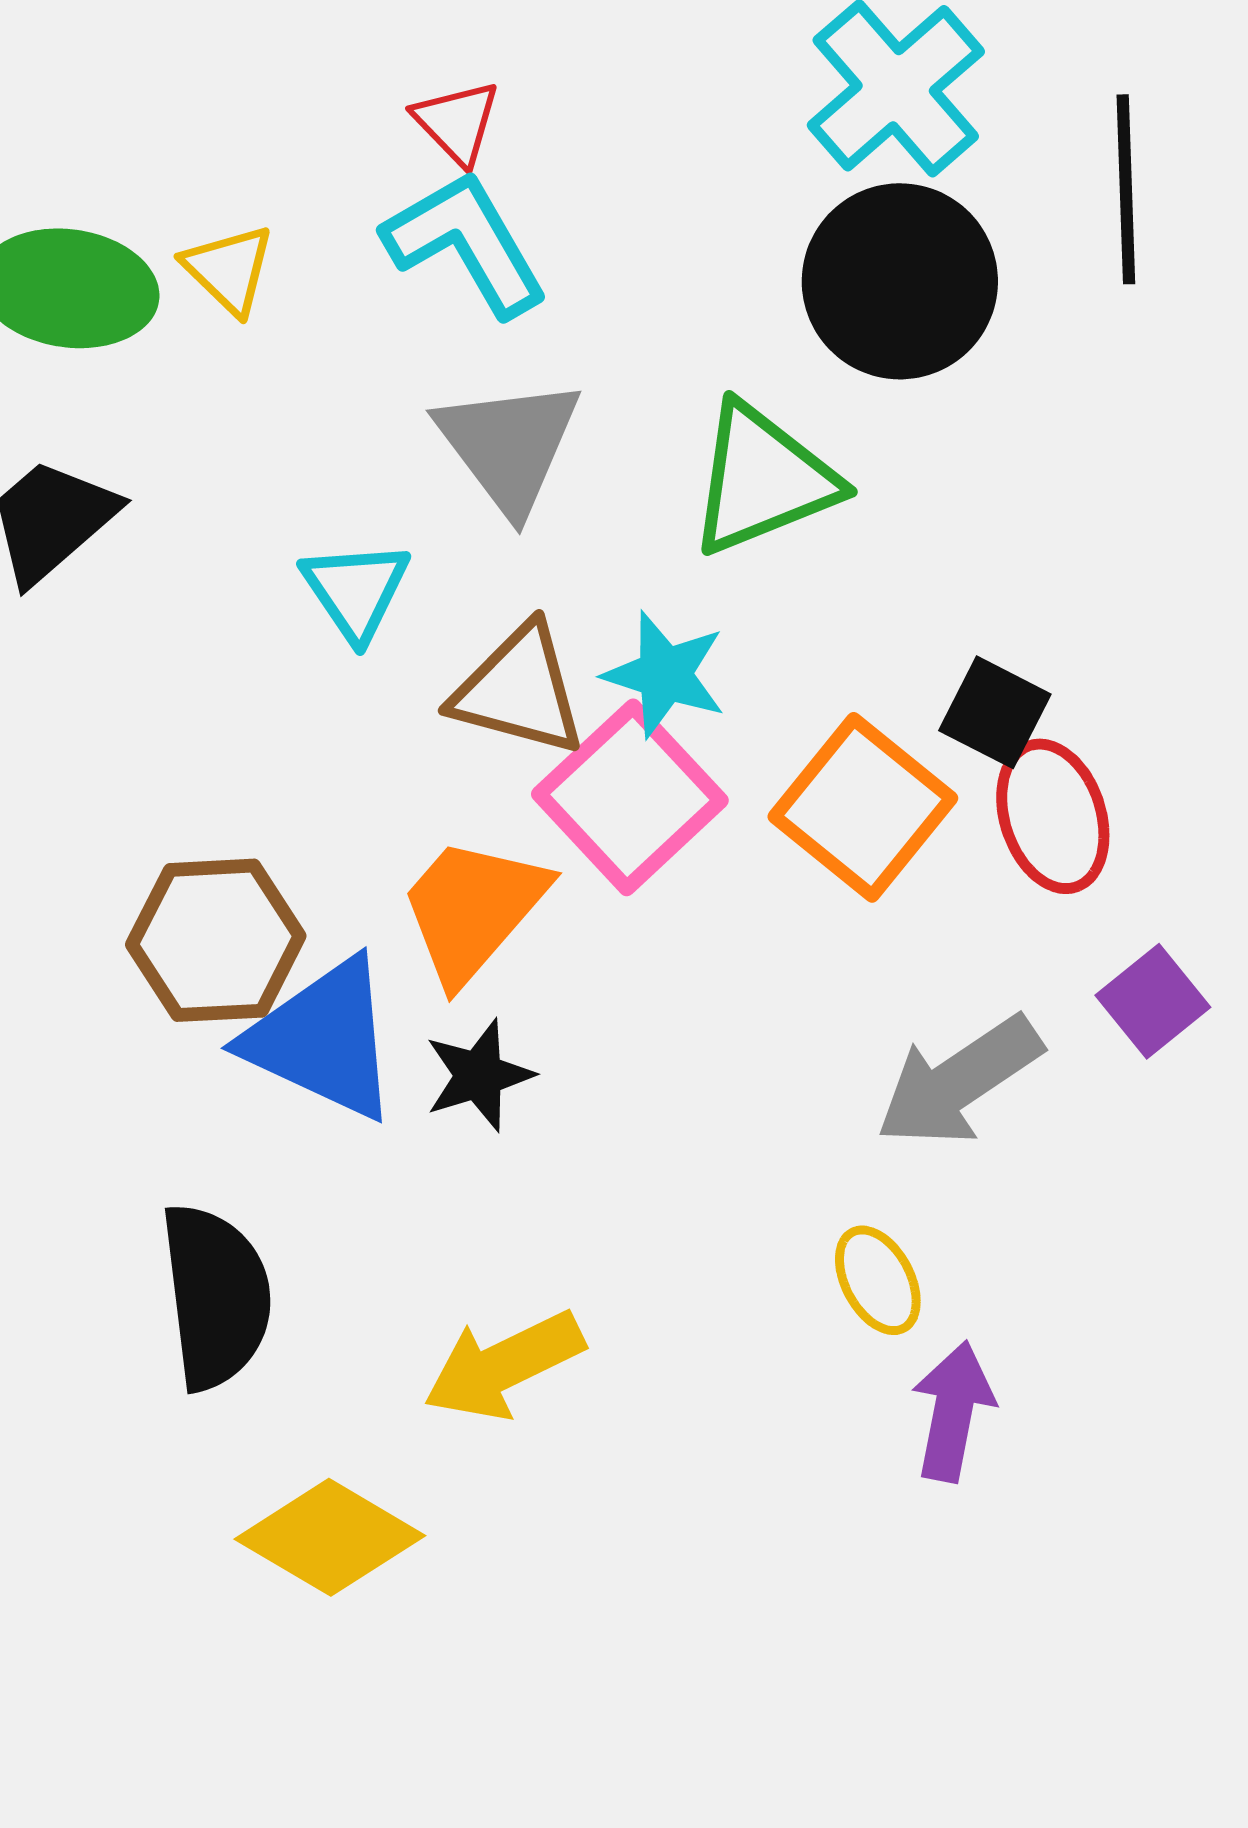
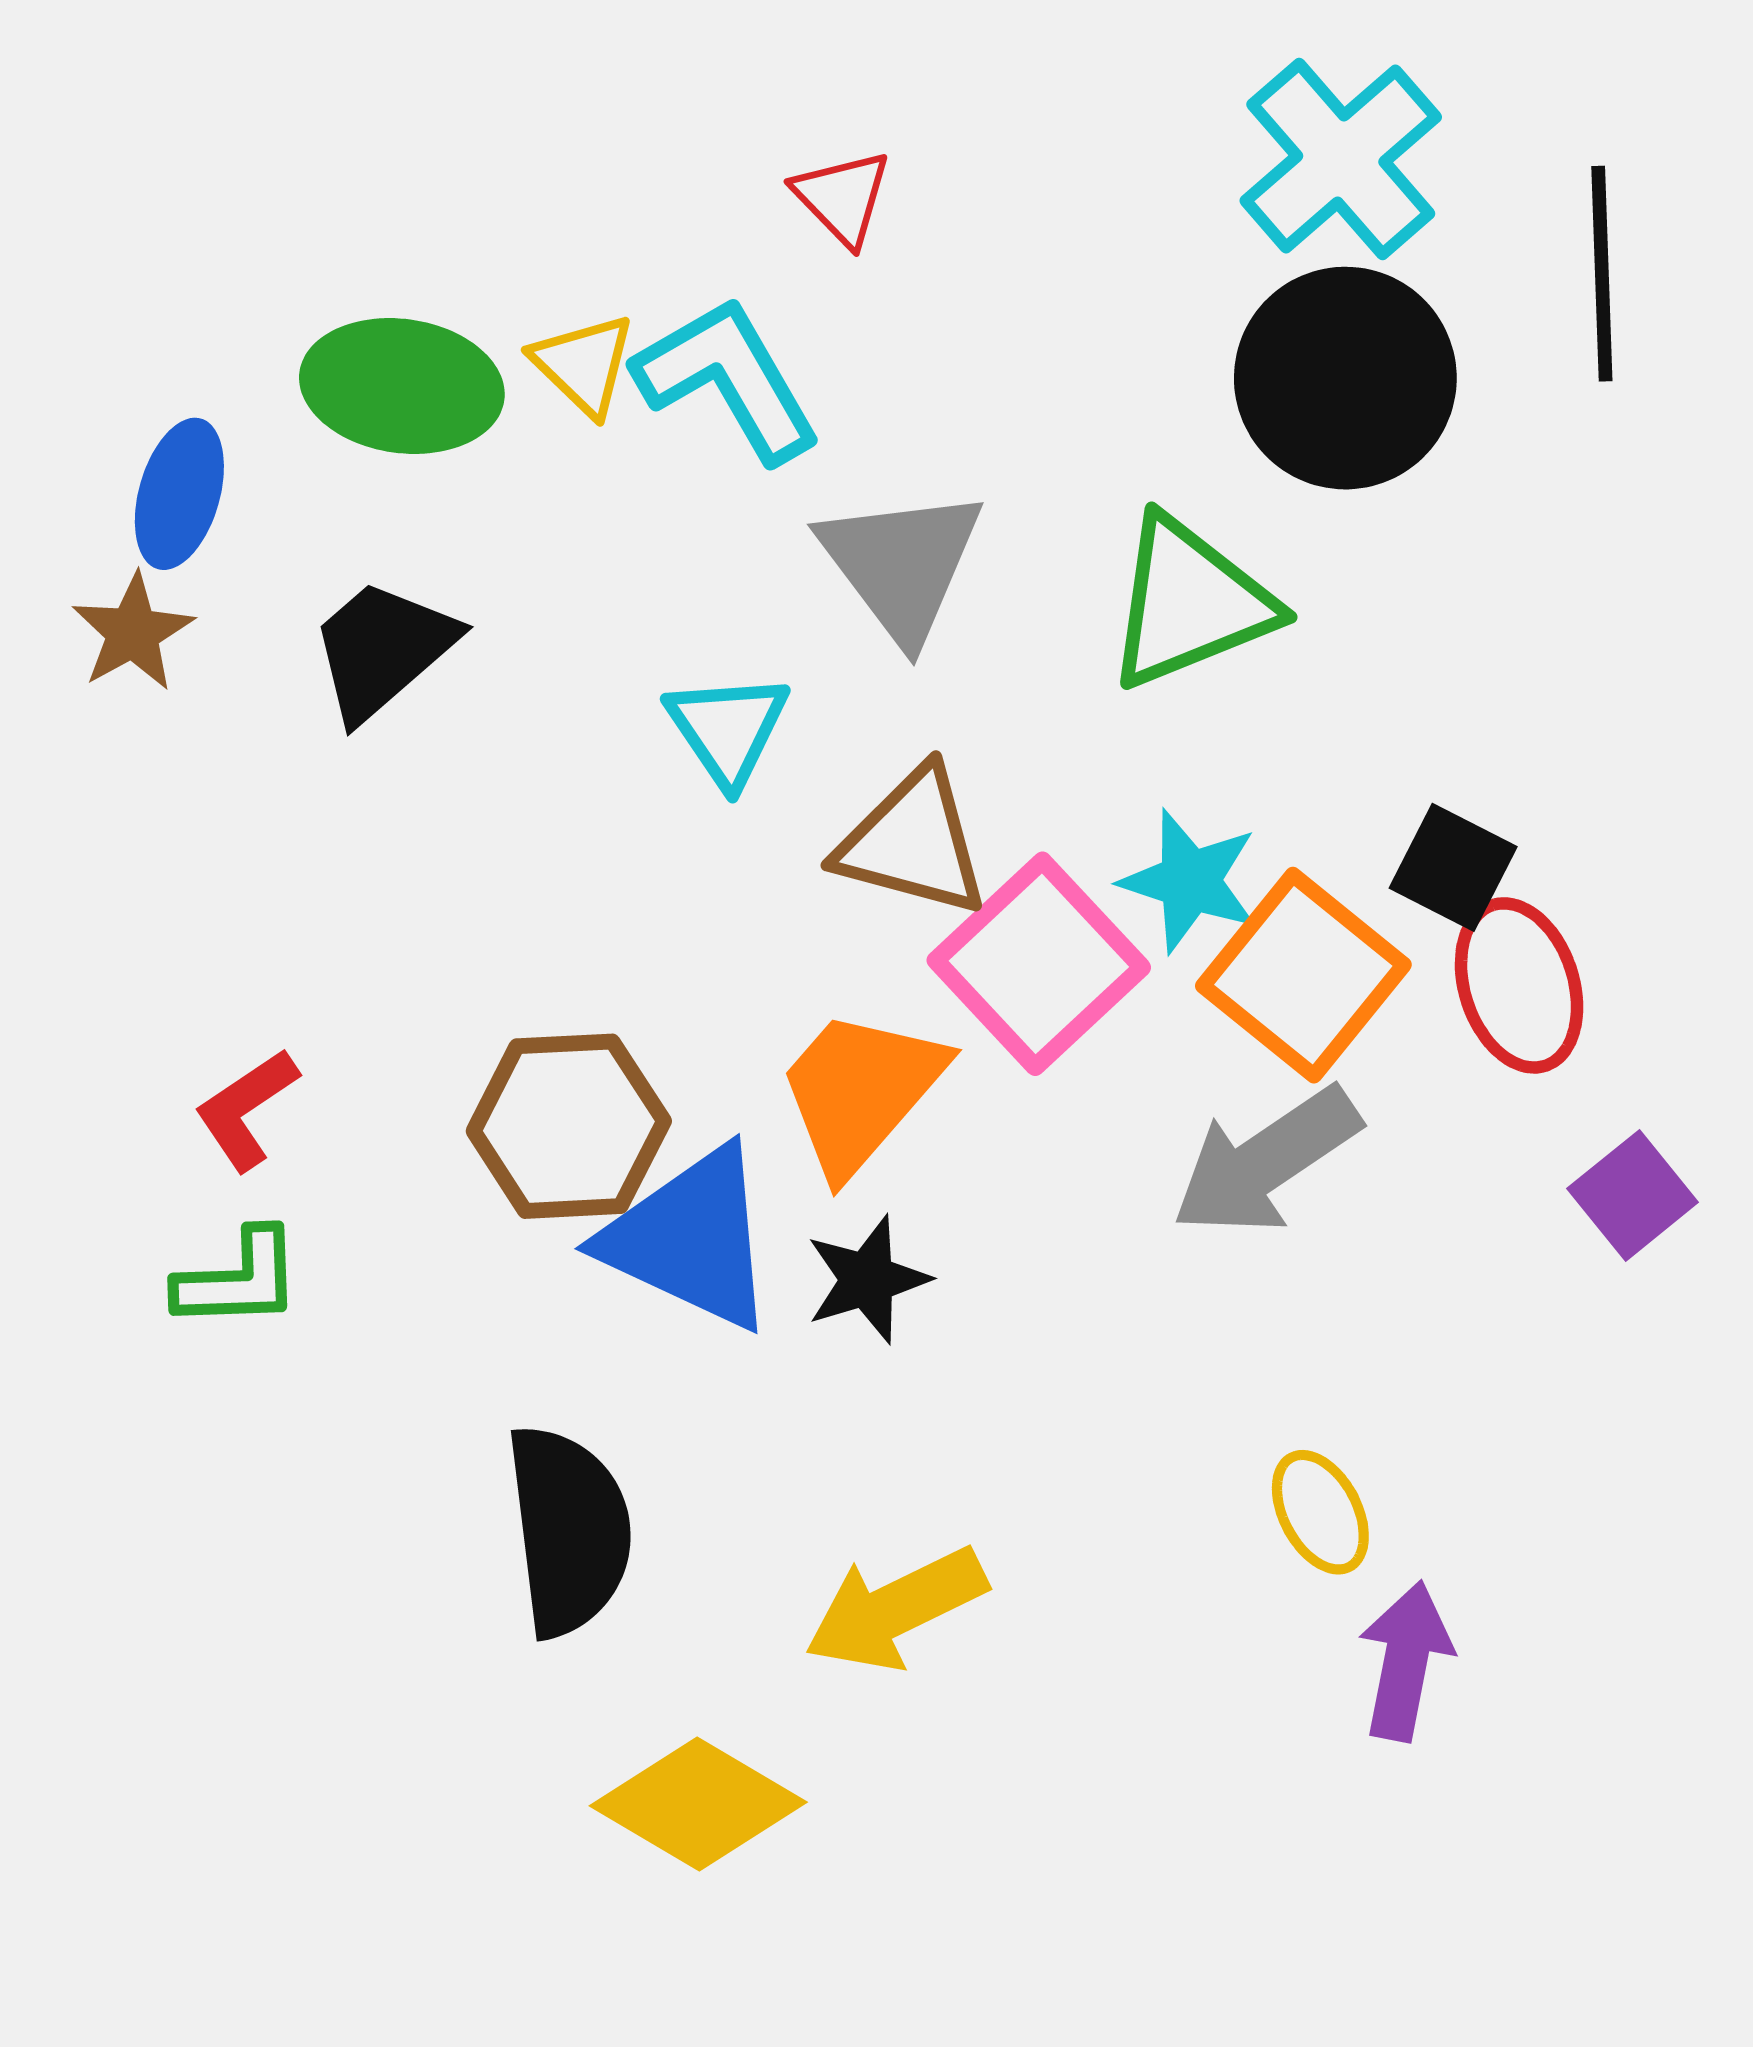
cyan L-shape: (466, 243) -> (728, 379), moved
cyan star: (665, 674) -> (1190, 881), moved
gray arrow: (959, 1081) -> (1266, 1161), moved

